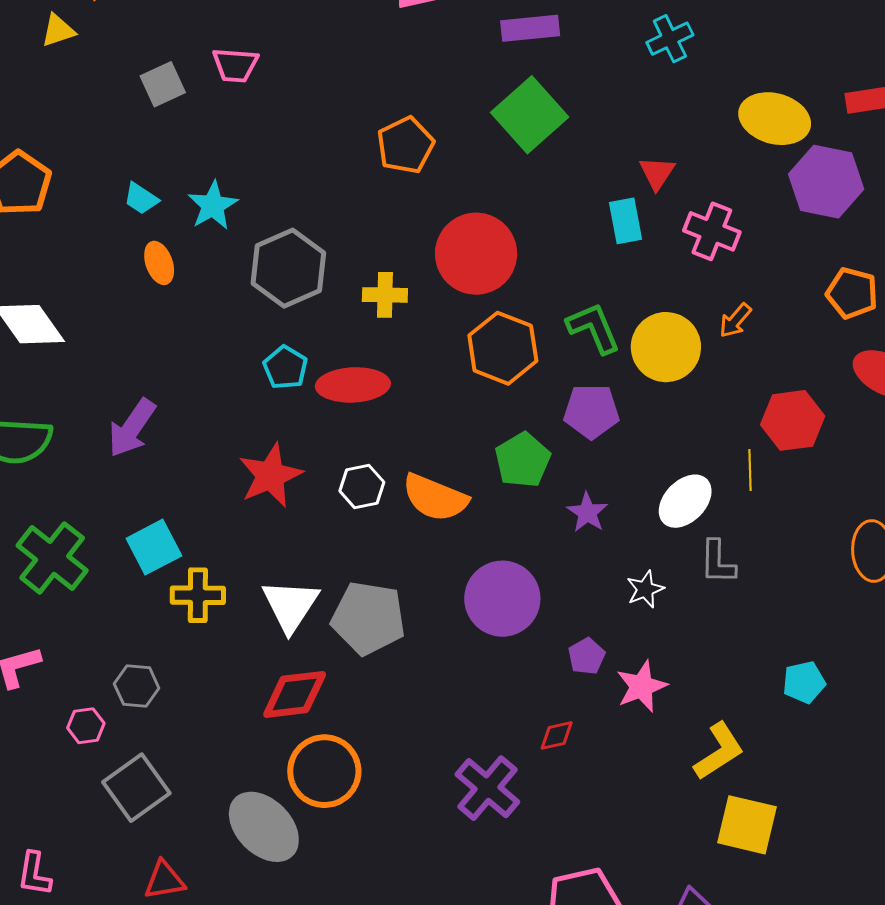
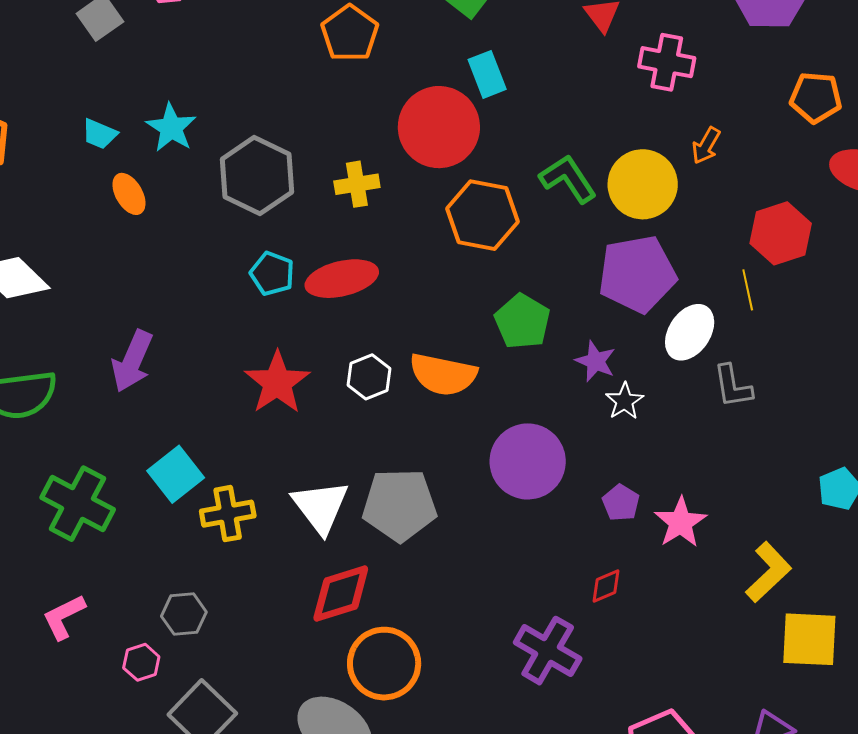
cyan rectangle: (626, 221) -> (487, 74), moved
purple pentagon: (591, 411) -> (637, 274), moved, size x1.4
white star: (645, 589) -> (624, 401), moved

